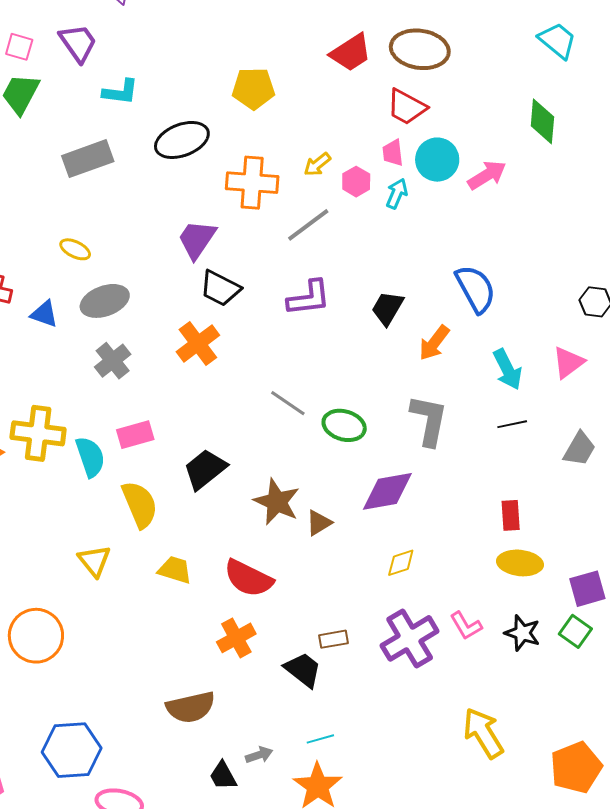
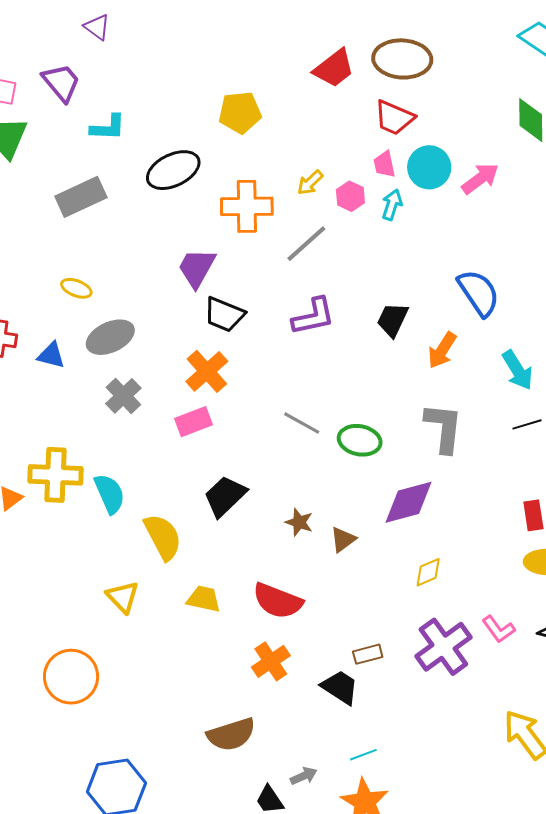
pink rectangle: (135, 435) -> (194, 422), moved
brown star: (277, 502) -> (299, 522), size x0.6

